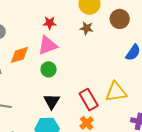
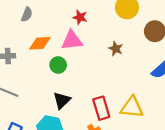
brown star: (87, 28) -> (116, 49), moved
green circle: (49, 69) -> (58, 65), moved

